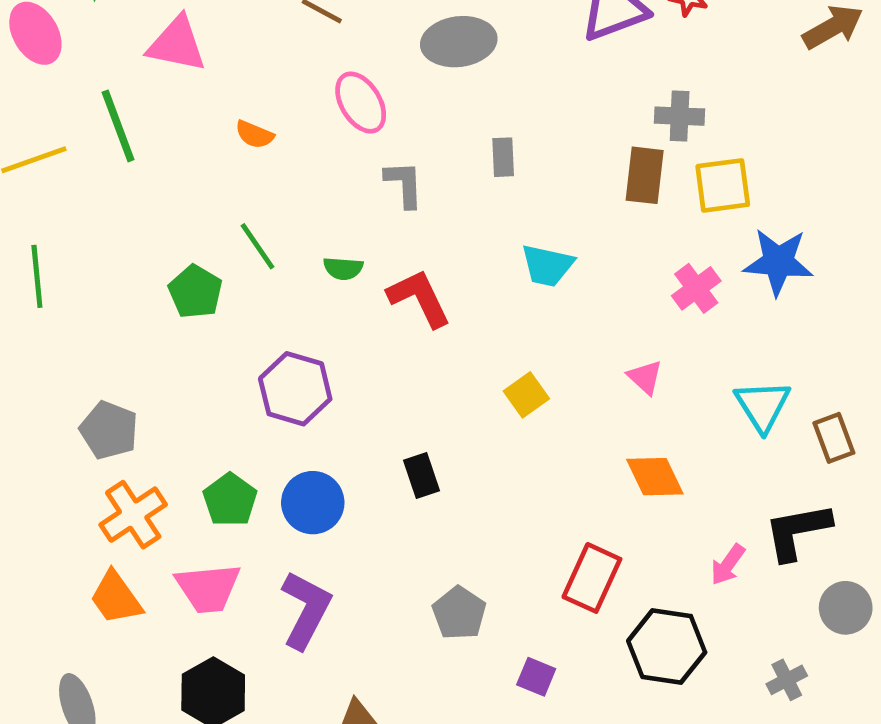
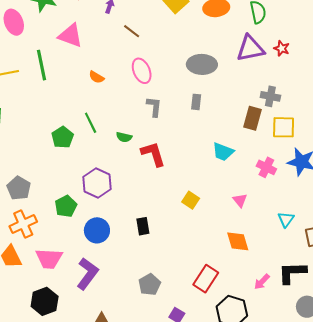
gray ellipse: (459, 42) -> (202, 64), moved
cyan trapezoid: (547, 265) -> (223, 152), moved
pink cross: (696, 288) -> (266, 167), turned -36
yellow square: (526, 395) -> (191, 200), turned -30
cyan triangle: (763, 406) -> (286, 219), size x0.7
green pentagon: (230, 500) -> (66, 206), moved

